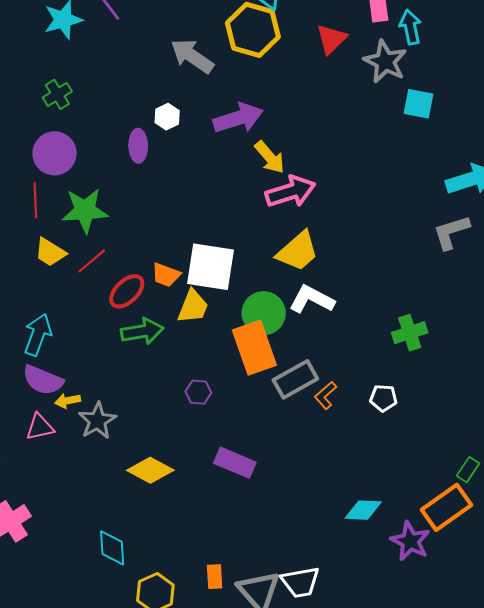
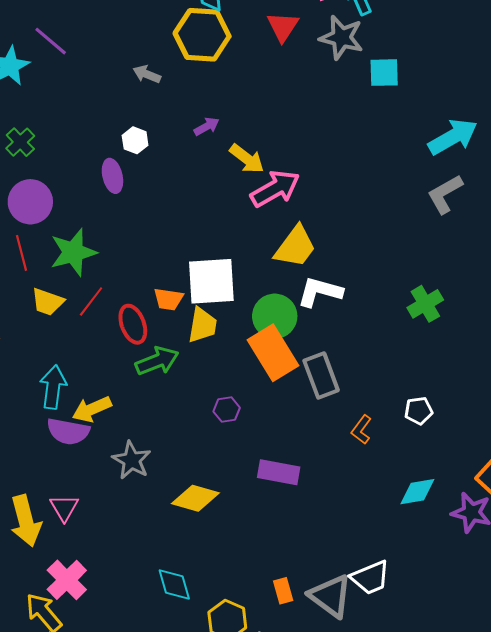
gray arrow: (192, 56) -> (147, 74), size x0.6
purple arrow: (238, 118) -> (207, 126), size x0.5
red ellipse: (127, 291) -> (133, 324), turned -54
gray rectangle: (295, 379) -> (321, 376), turned -69
orange L-shape: (325, 395) -> (361, 430), moved
white pentagon: (383, 398) -> (419, 411), moved
yellow arrow: (68, 401) -> (92, 409), moved, size x1.5
pink triangle: (40, 427) -> (64, 508), moved, turned -36

